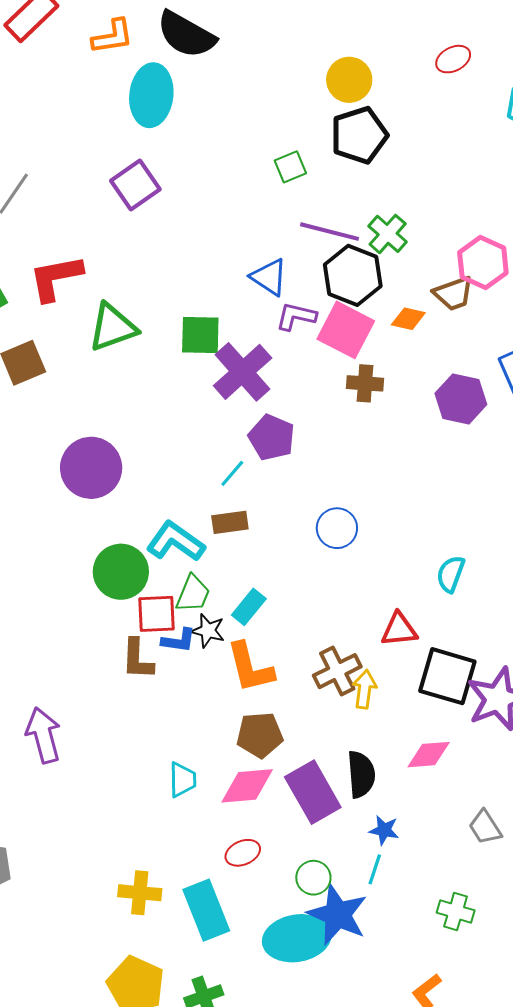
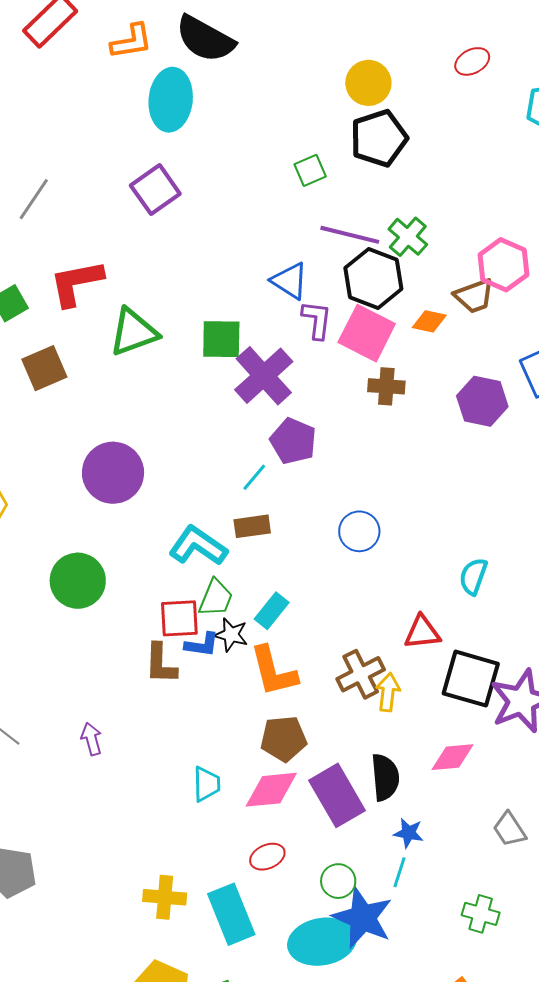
purple L-shape: (296, 316) -> (317, 320), turned 84
green circle: (121, 572) -> (78, 581), moved
purple arrow: (43, 735) -> (92, 739), moved, size x0.6

